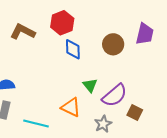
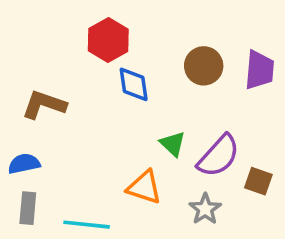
brown L-shape: (23, 32) -> (44, 105), moved
purple trapezoid: (145, 34) -> (260, 70), moved

